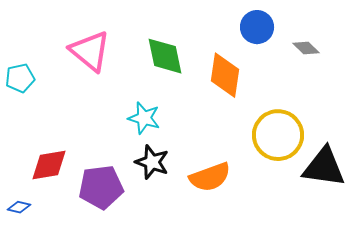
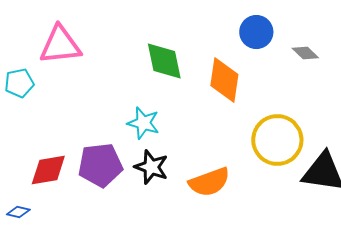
pink triangle: (90, 51) -> (60, 45), moved, turned -45
purple pentagon: (101, 187) -> (100, 165), moved

